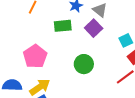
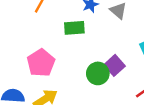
purple square: (94, 28) -> (115, 65), moved

